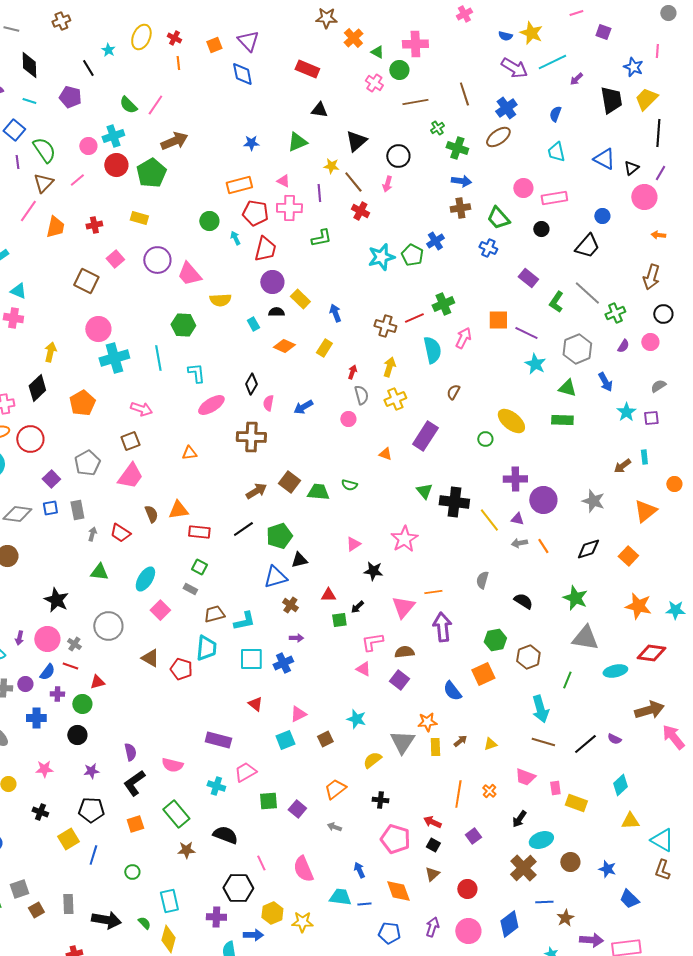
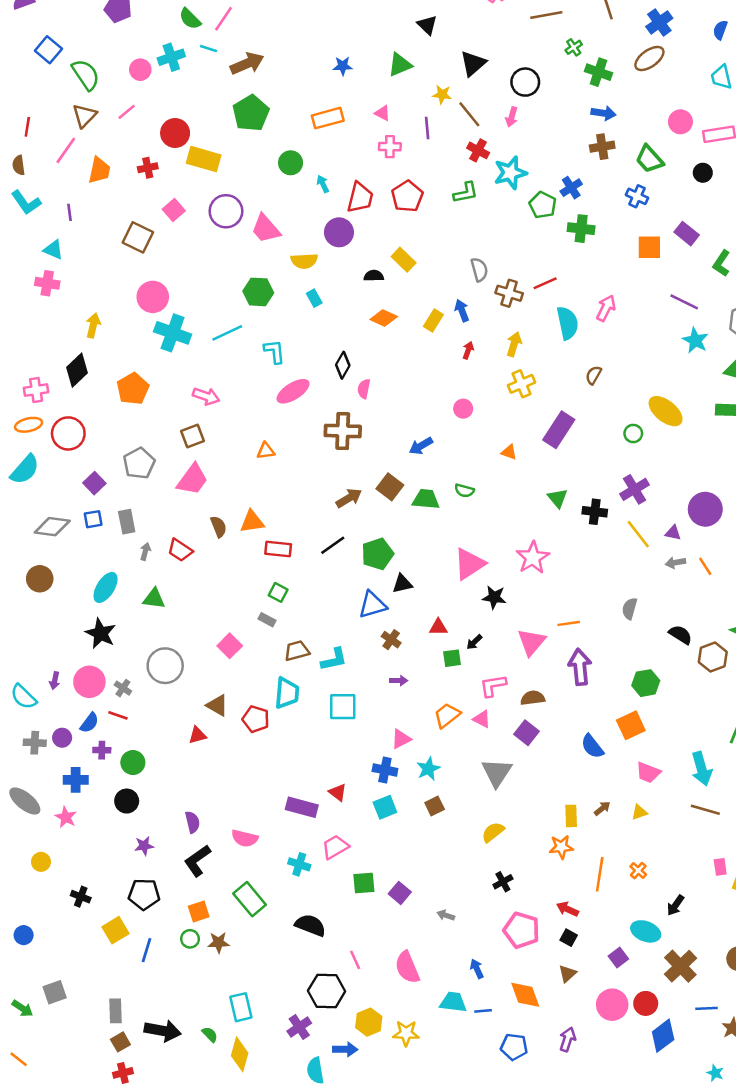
cyan line: (29, 101) -> (209, 49), moved
black triangle: (319, 110) -> (427, 25), turned 36
purple line: (17, 162) -> (70, 212), moved
red circle: (116, 165) -> (175, 133), moved
green pentagon: (151, 173) -> (251, 113), moved
pink cross: (289, 208) -> (390, 147), size x0.7
red pentagon: (255, 213) -> (407, 196), moved, turned 30
yellow rectangle: (139, 218) -> (204, 159), size x1.5
green L-shape: (321, 238) -> (466, 193), moved
cyan star: (381, 257) -> (510, 173), moved
purple circle: (272, 282) -> (339, 232), moved
green cross: (443, 304) -> (581, 229), moved, turned 30
blue arrow: (335, 313) -> (462, 311), moved
orange square: (498, 320) -> (649, 247), moved
cyan rectangle: (253, 324) -> (314, 298), moved
cyan cross: (114, 358) -> (173, 333), turned 36
cyan line: (158, 358) -> (227, 333), turned 75
gray semicircle: (361, 395) -> (479, 270), moved
blue arrow: (303, 407) -> (421, 446), moved
purple cross: (515, 479) -> (635, 489), moved, turned -30
black cross: (454, 502) -> (595, 512), size x0.7
pink triangle: (353, 544) -> (469, 564), size x1.8
cyan ellipse: (145, 579) -> (106, 587), moved
brown hexagon: (528, 657) -> (713, 657), moved
blue cross: (283, 663) -> (385, 770), moved, turned 36
red triangle: (97, 682) -> (197, 735), moved
red triangle: (255, 704) -> (338, 792), moved
pink triangle: (298, 714) -> (401, 739), moved
cyan star: (356, 719) -> (428, 769), moved, turned 30
orange star: (427, 722) -> (561, 847), moved
gray triangle: (402, 742) -> (497, 772), moved
pink star: (44, 769) -> (66, 817), moved, turned 30
pink trapezoid: (525, 777) -> (648, 772), moved
orange trapezoid: (335, 789) -> (447, 715), moved
black cross: (380, 800) -> (503, 882), turned -35
purple square: (473, 836) -> (618, 957), moved
cyan ellipse: (541, 840) -> (646, 931), moved, turned 40
brown star: (186, 850) -> (219, 943), moved
green circle: (132, 872) -> (190, 939), moved
red circle: (467, 889) -> (646, 1003), moved
brown square: (36, 910) -> (120, 1042), moved
purple cross: (216, 917) -> (299, 1027), turned -36
pink circle: (468, 931) -> (612, 1005), moved

